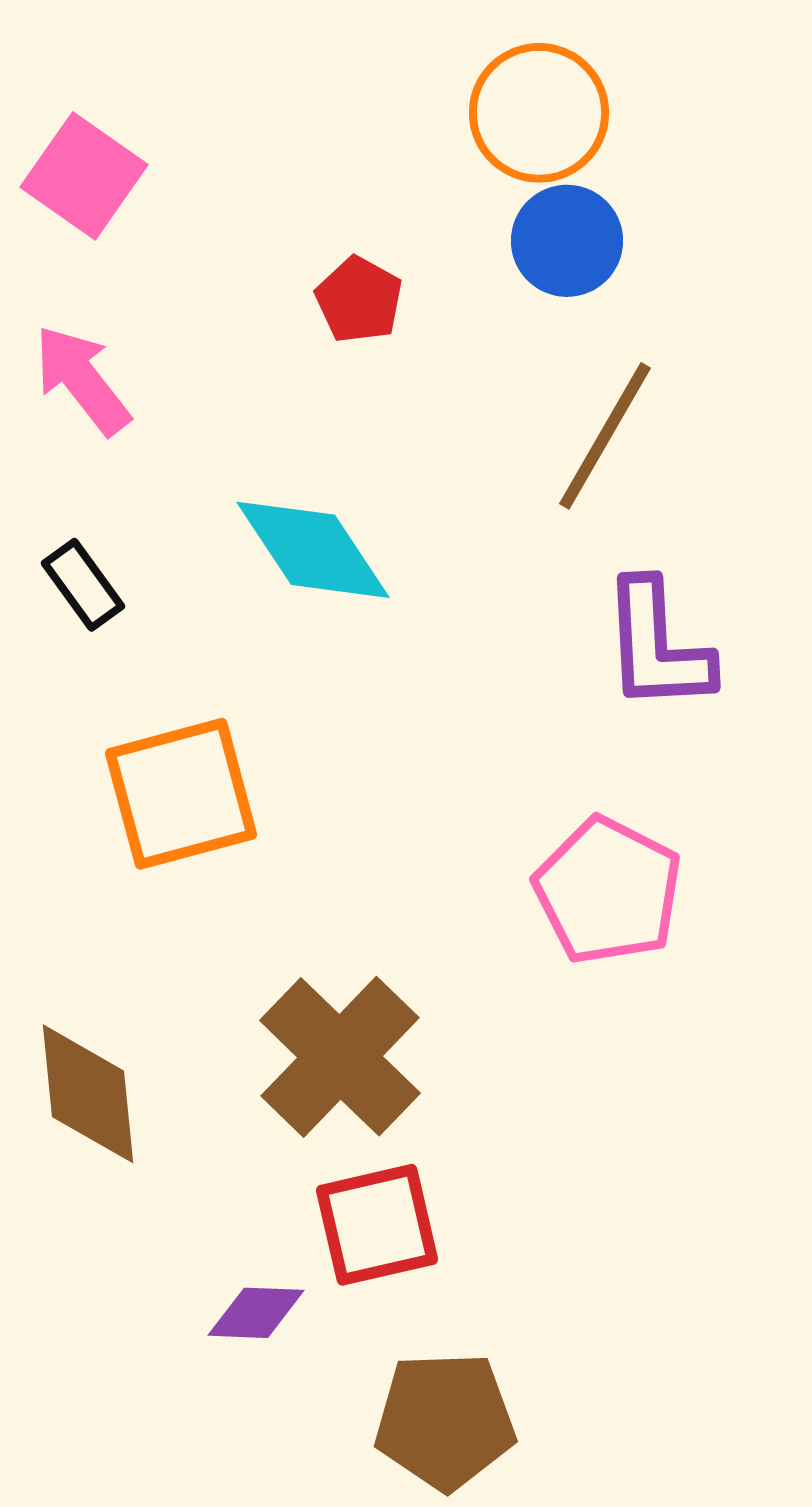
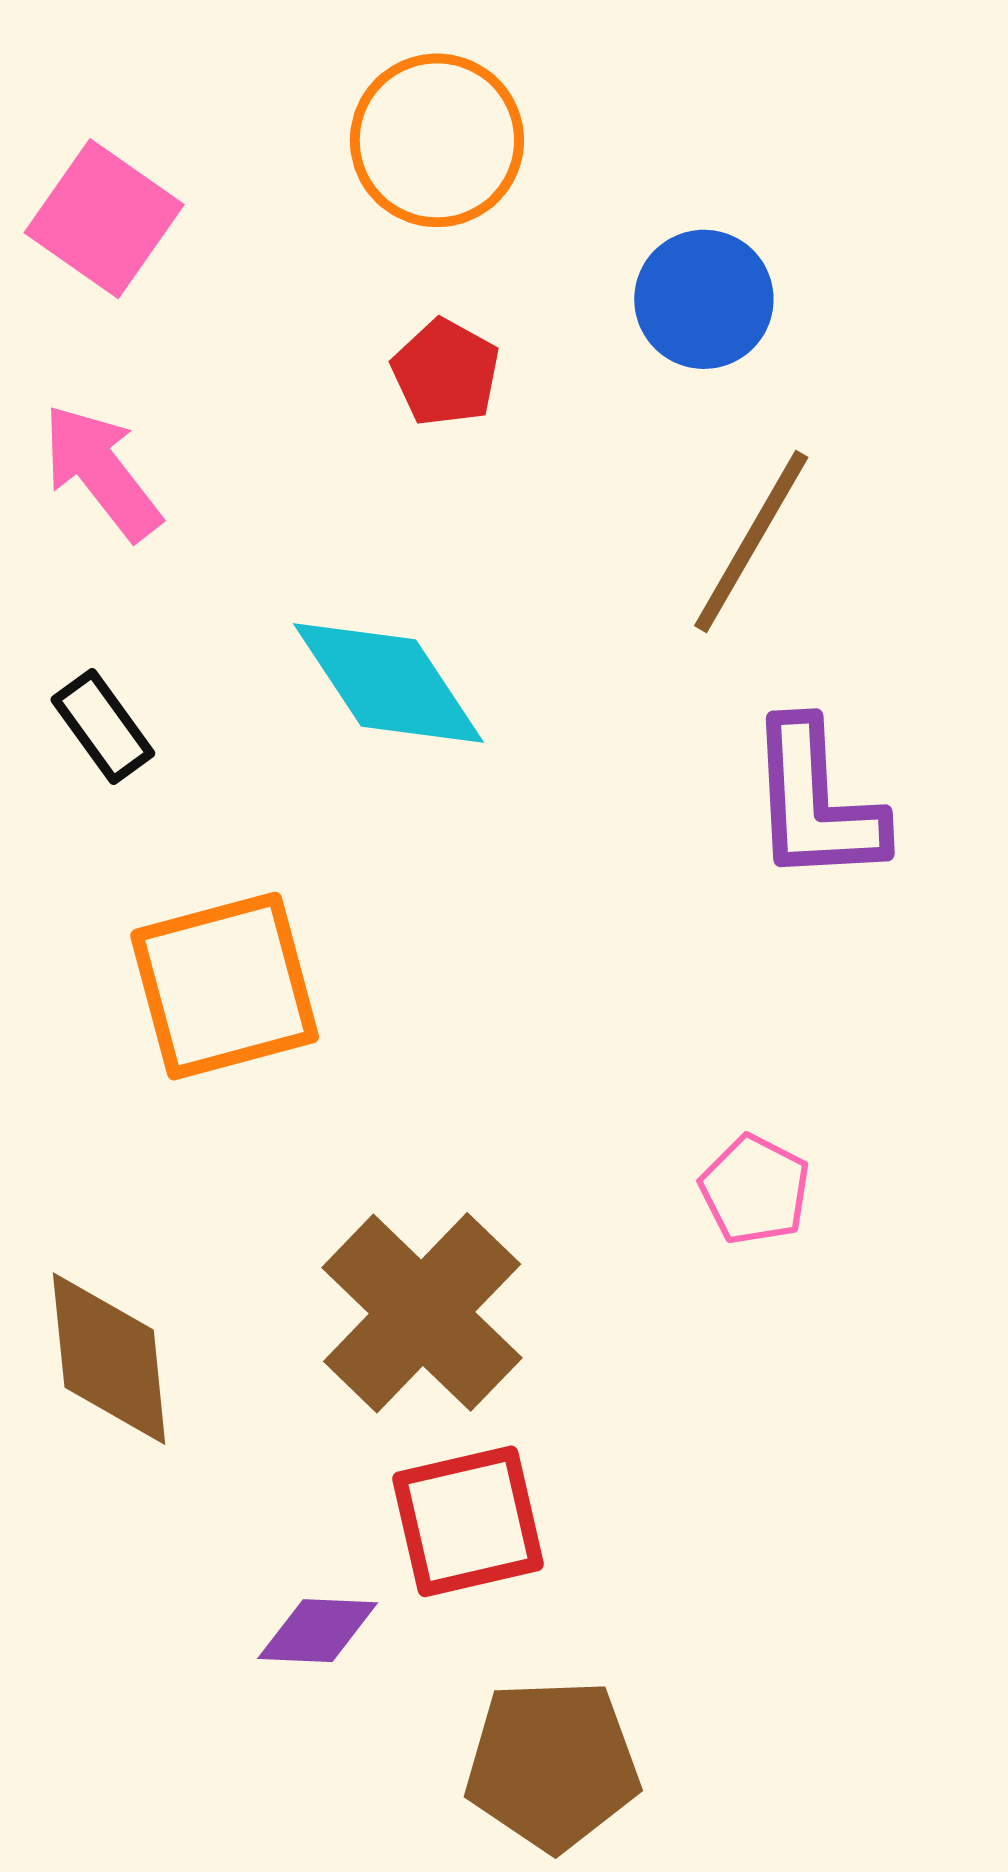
orange circle: (539, 113) -> (437, 140), moved
pink pentagon: (608, 891) -> (755, 1190), moved, size x0.6

